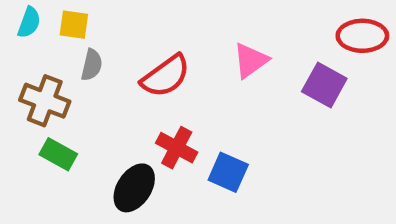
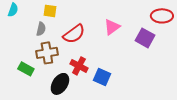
yellow square: (74, 25) -> (50, 11), moved
brown cross: (45, 101) -> (47, 53), moved, turned -30

